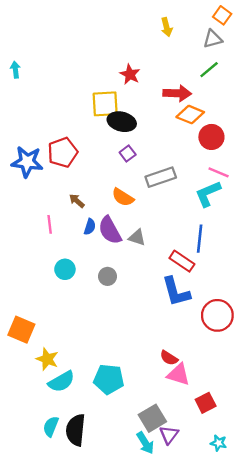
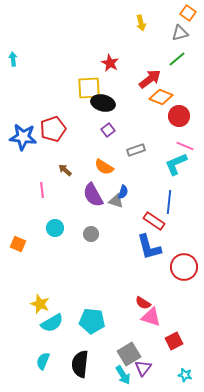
red arrow: (177, 93) -> (150, 79), turned -40
gray rectangle: (161, 177) -> (136, 150), size x0.7
blue semicircle: (90, 227) -> (123, 192), moved
orange square: (21, 330) -> (18, 244), moved, size x0.7
black semicircle: (76, 430) -> (80, 364), moved

